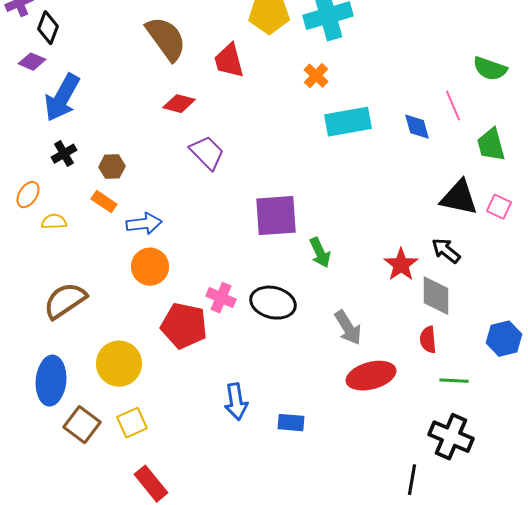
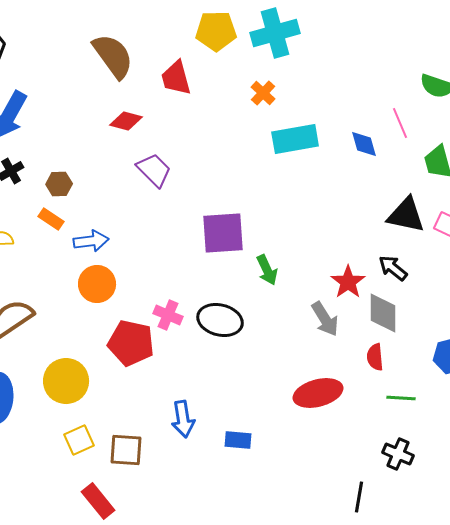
gray arrow: (348, 328) -> (325, 319), moved
brown square: (82, 425) -> (126, 450), moved, turned -33
black cross: (451, 437) -> (398, 454), size x0.7

